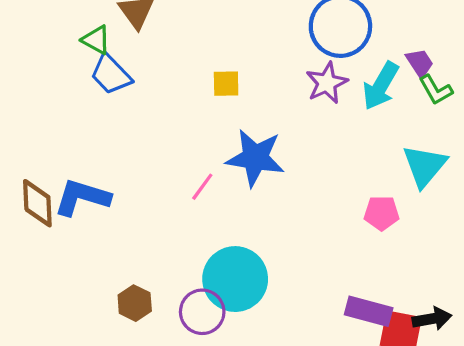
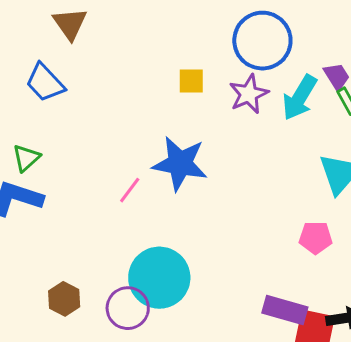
green triangle: (96, 40) -> (26, 158), moved, turned 48
yellow square: (226, 84) -> (191, 81), moved
pink pentagon: (382, 213) -> (316, 238), moved

